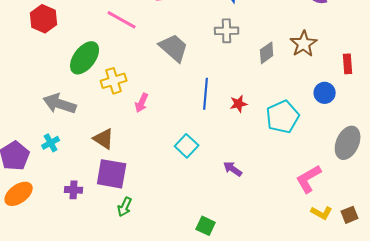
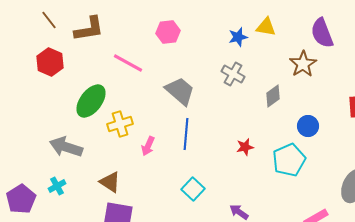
gray cross: (227, 31) -> (233, 74), turned 30
brown star: (304, 44) -> (303, 64), moved
blue circle: (325, 93) -> (308, 126), moved
blue line: (206, 94) -> (186, 134), moved

